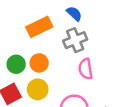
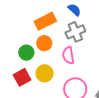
orange circle: (39, 63) -> (44, 43), moved
pink semicircle: (86, 69) -> (68, 55), moved

